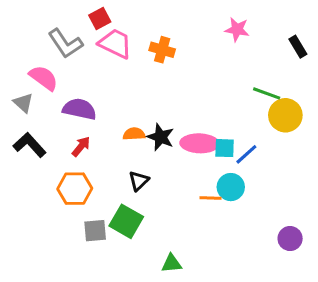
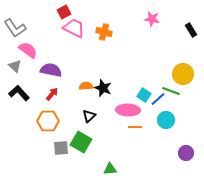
gray L-shape: (65, 43) -> (15, 28), moved
green line: (267, 93) -> (171, 91), moved
pink ellipse: (200, 143) -> (128, 110), moved
cyan square: (225, 148) -> (144, 95), turned 32
cyan circle: (231, 187) -> (166, 120), moved

